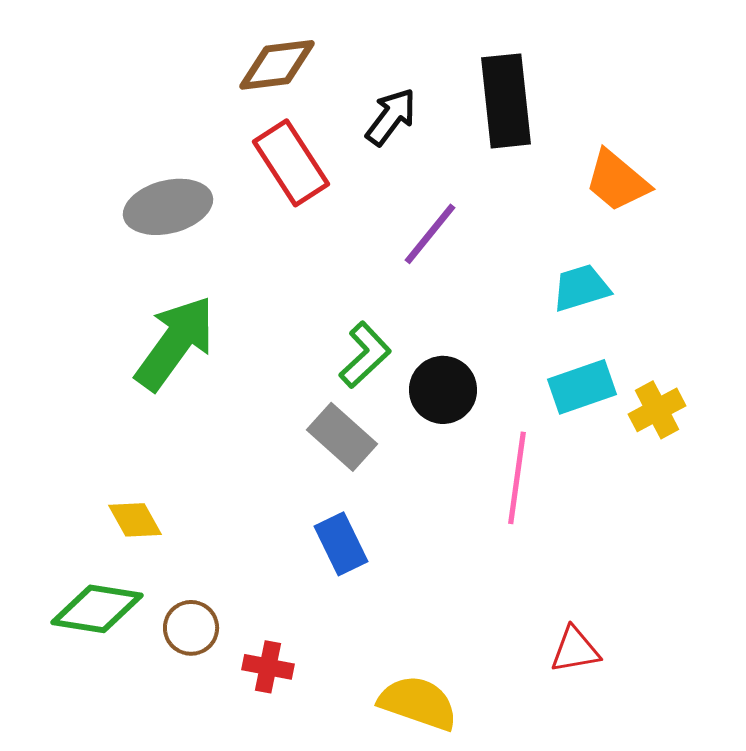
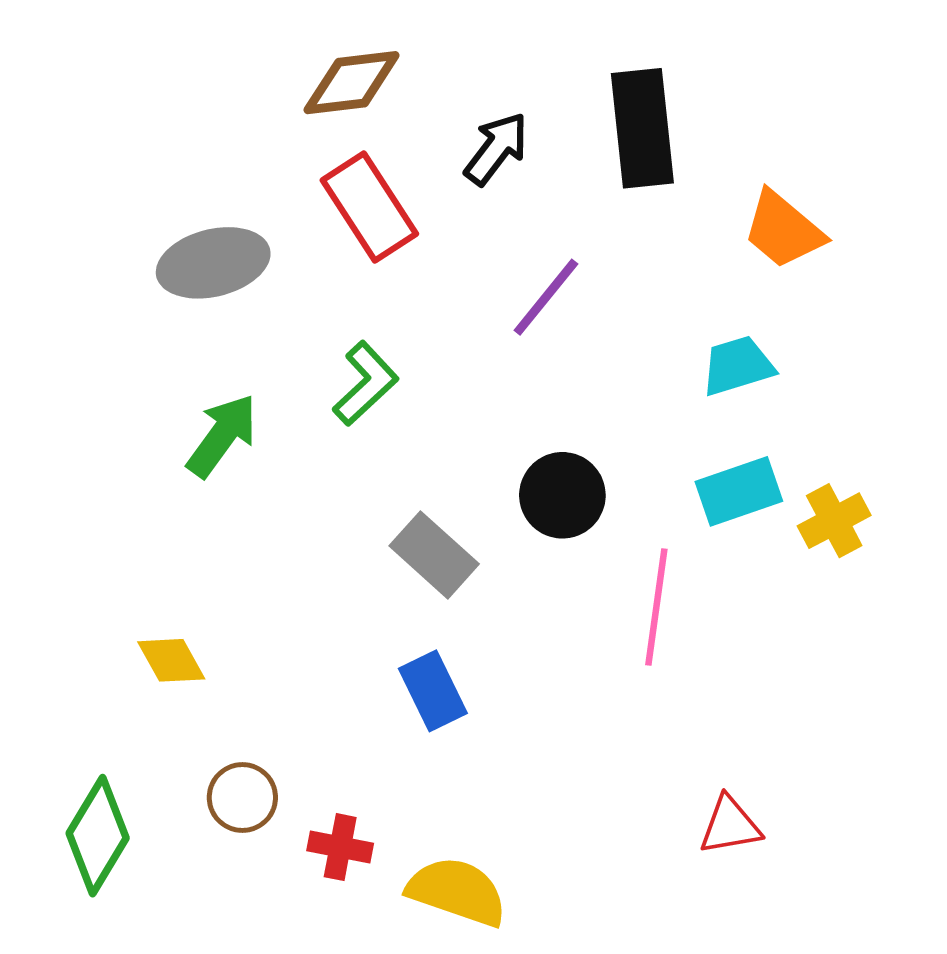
green arrow: (175, 343) -> (222, 436), size x0.7
green L-shape: (365, 355) -> (366, 384), moved
green diamond: (97, 609) -> (98, 836), moved, turned -68
yellow semicircle: (418, 703) -> (457, 891), moved

